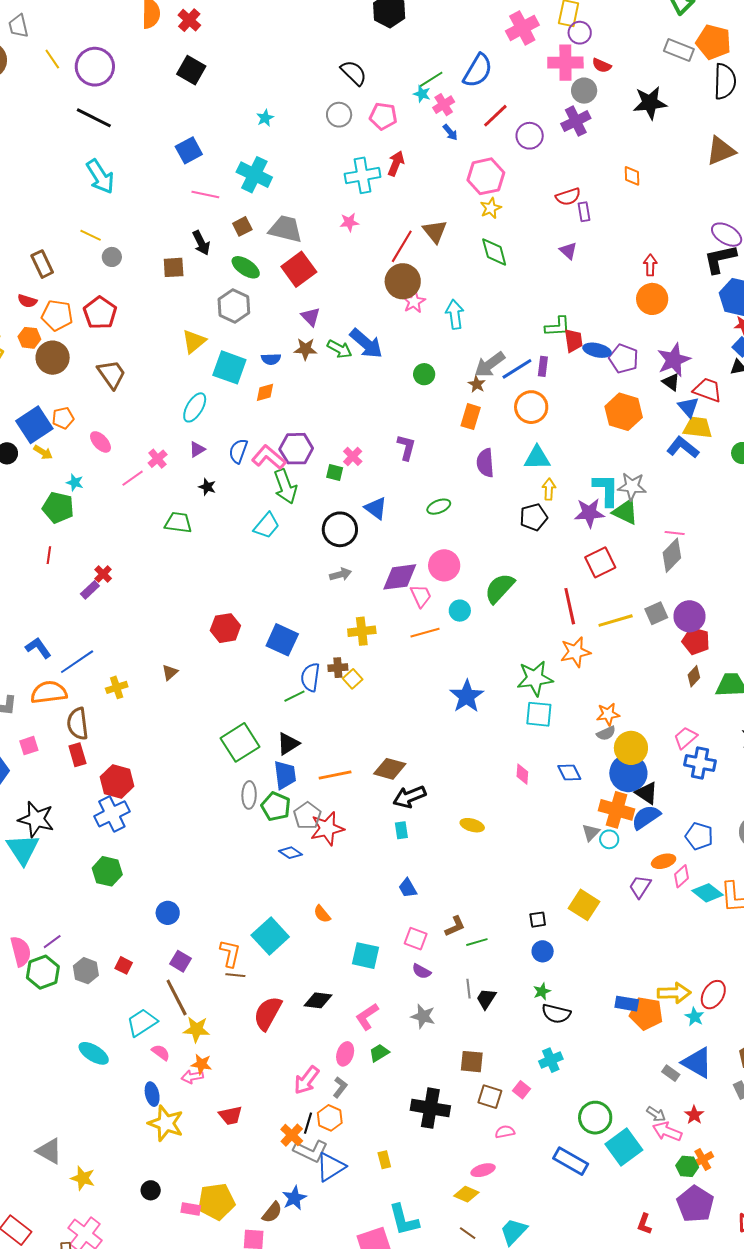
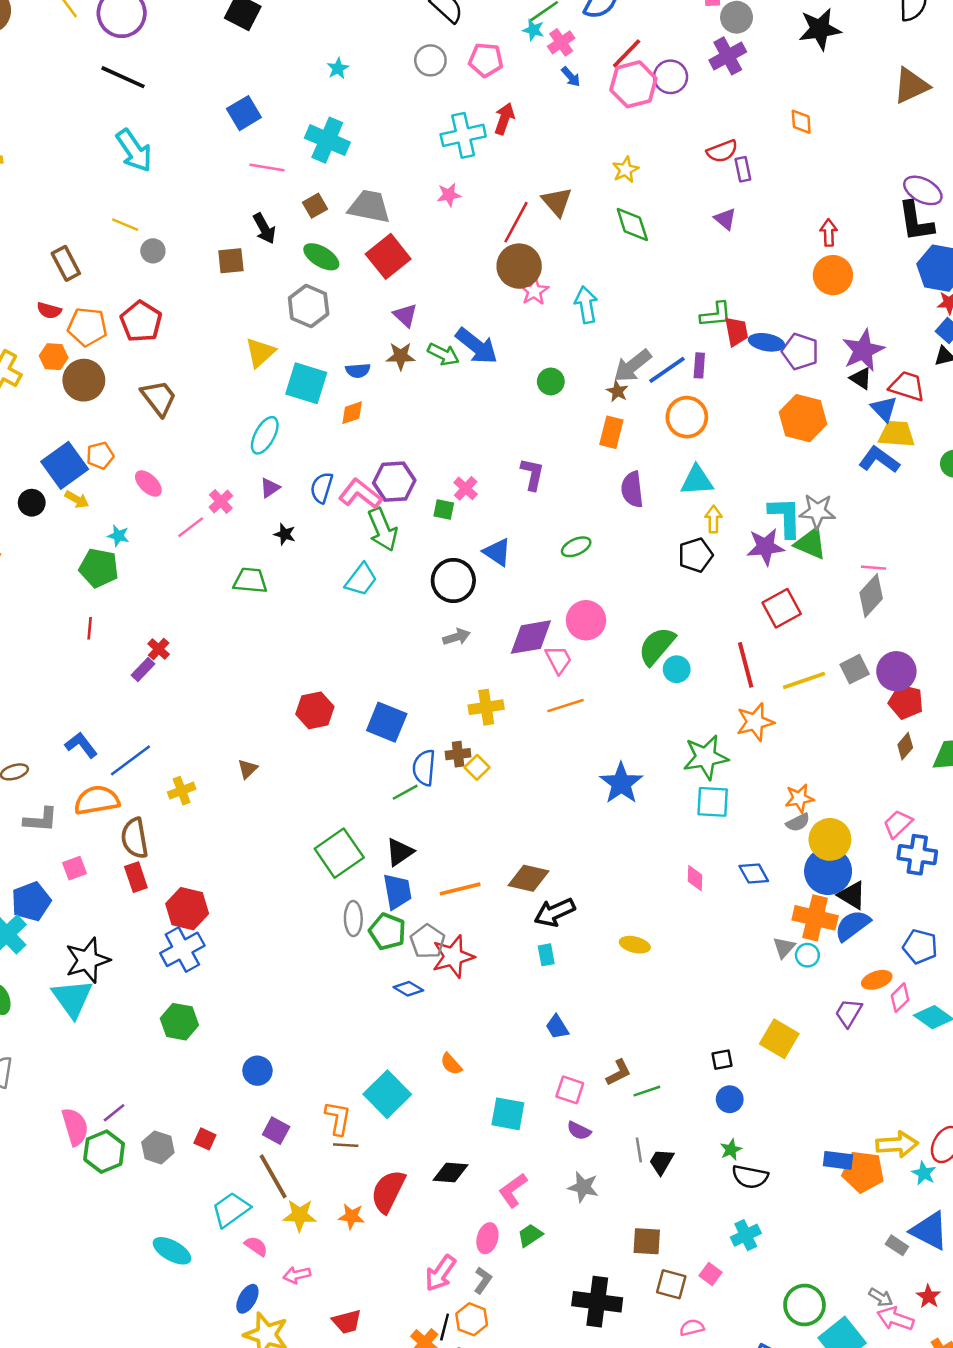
pink hexagon: (486, 176) -> (633, 84), moved
black L-shape: (720, 259) -> (916, 221), turned -84
cyan circle: (460, 611) -> (677, 669), moved
black star: (36, 819) -> (87, 960), turned -30
orange star: (201, 1064) -> (352, 1216), moved
blue ellipse: (152, 1094) -> (247, 1299), turned 45

